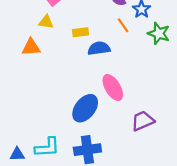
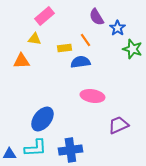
orange line: (123, 25) -> (85, 40), moved
pink ellipse: (113, 87) -> (92, 96), turned -50
blue ellipse: (85, 108) -> (42, 119), moved

